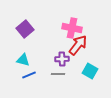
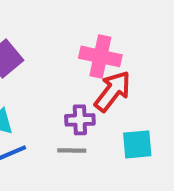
cyan square: (90, 71) -> (137, 144), turned -35

